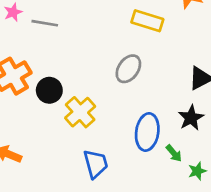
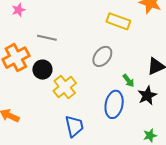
gray line: (45, 23) -> (47, 38), moved
green arrow: (174, 153) -> (128, 81), moved

